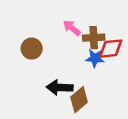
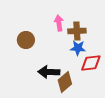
pink arrow: (72, 28) -> (59, 23), turned 42
red diamond: (111, 49) -> (91, 63), moved

